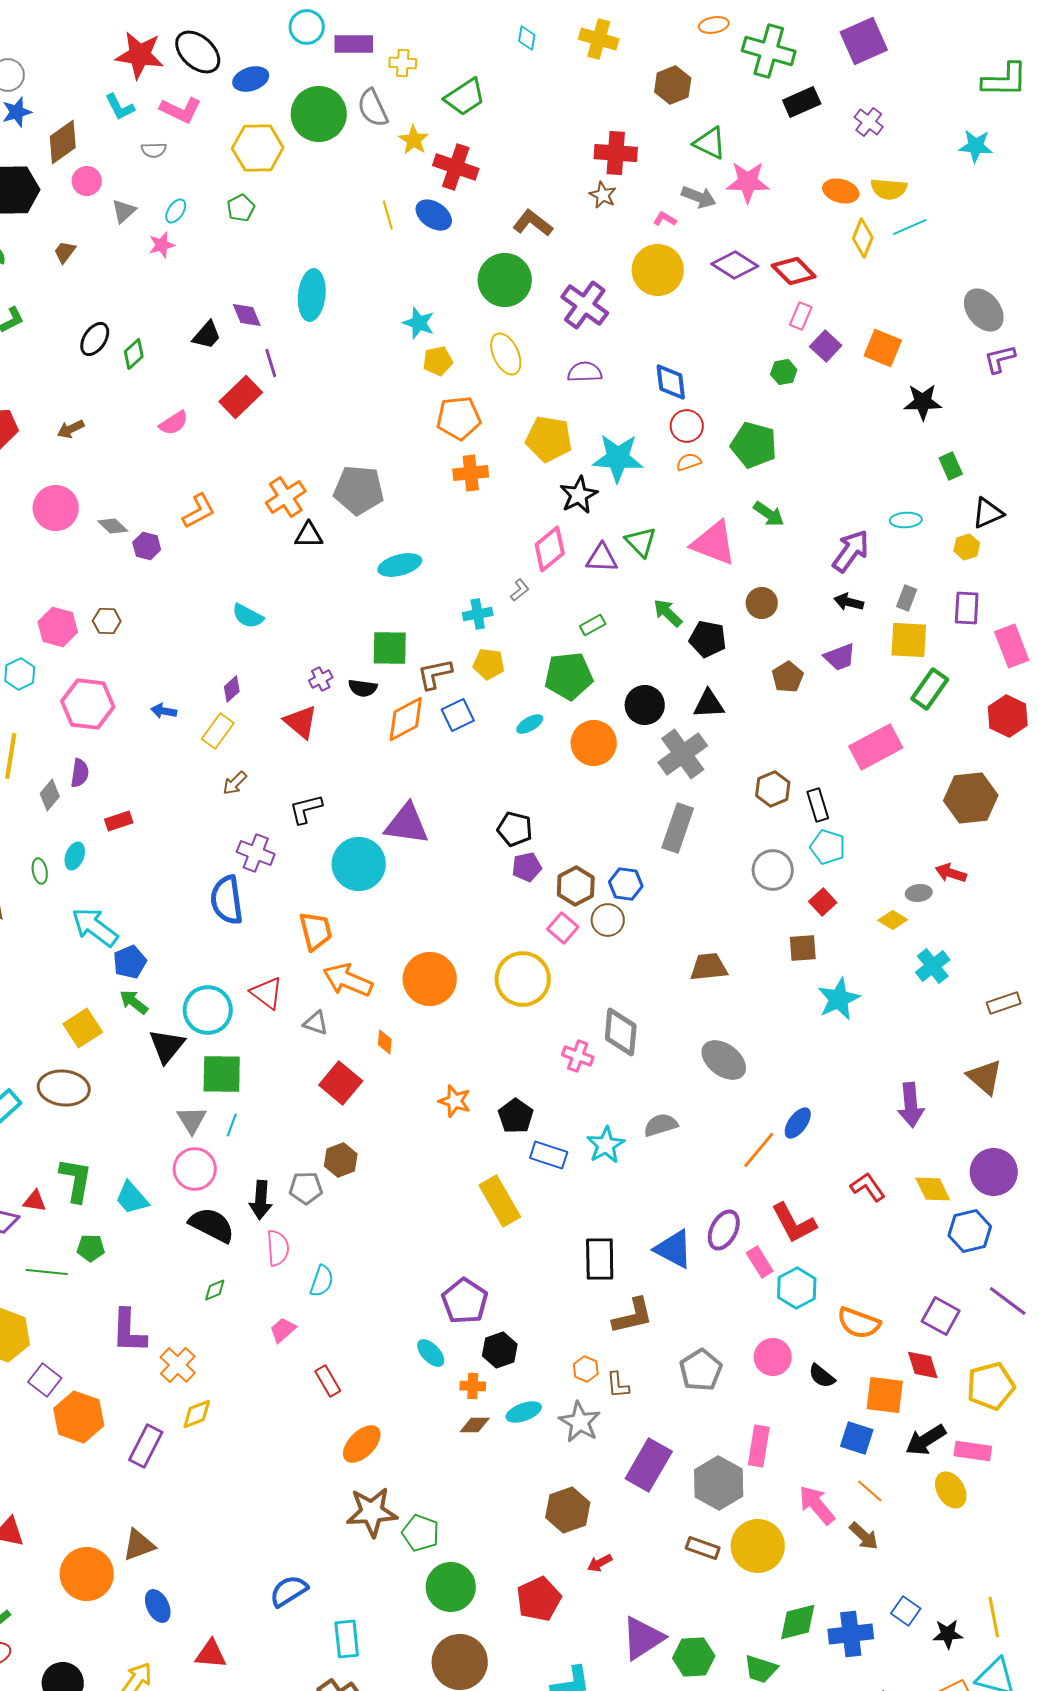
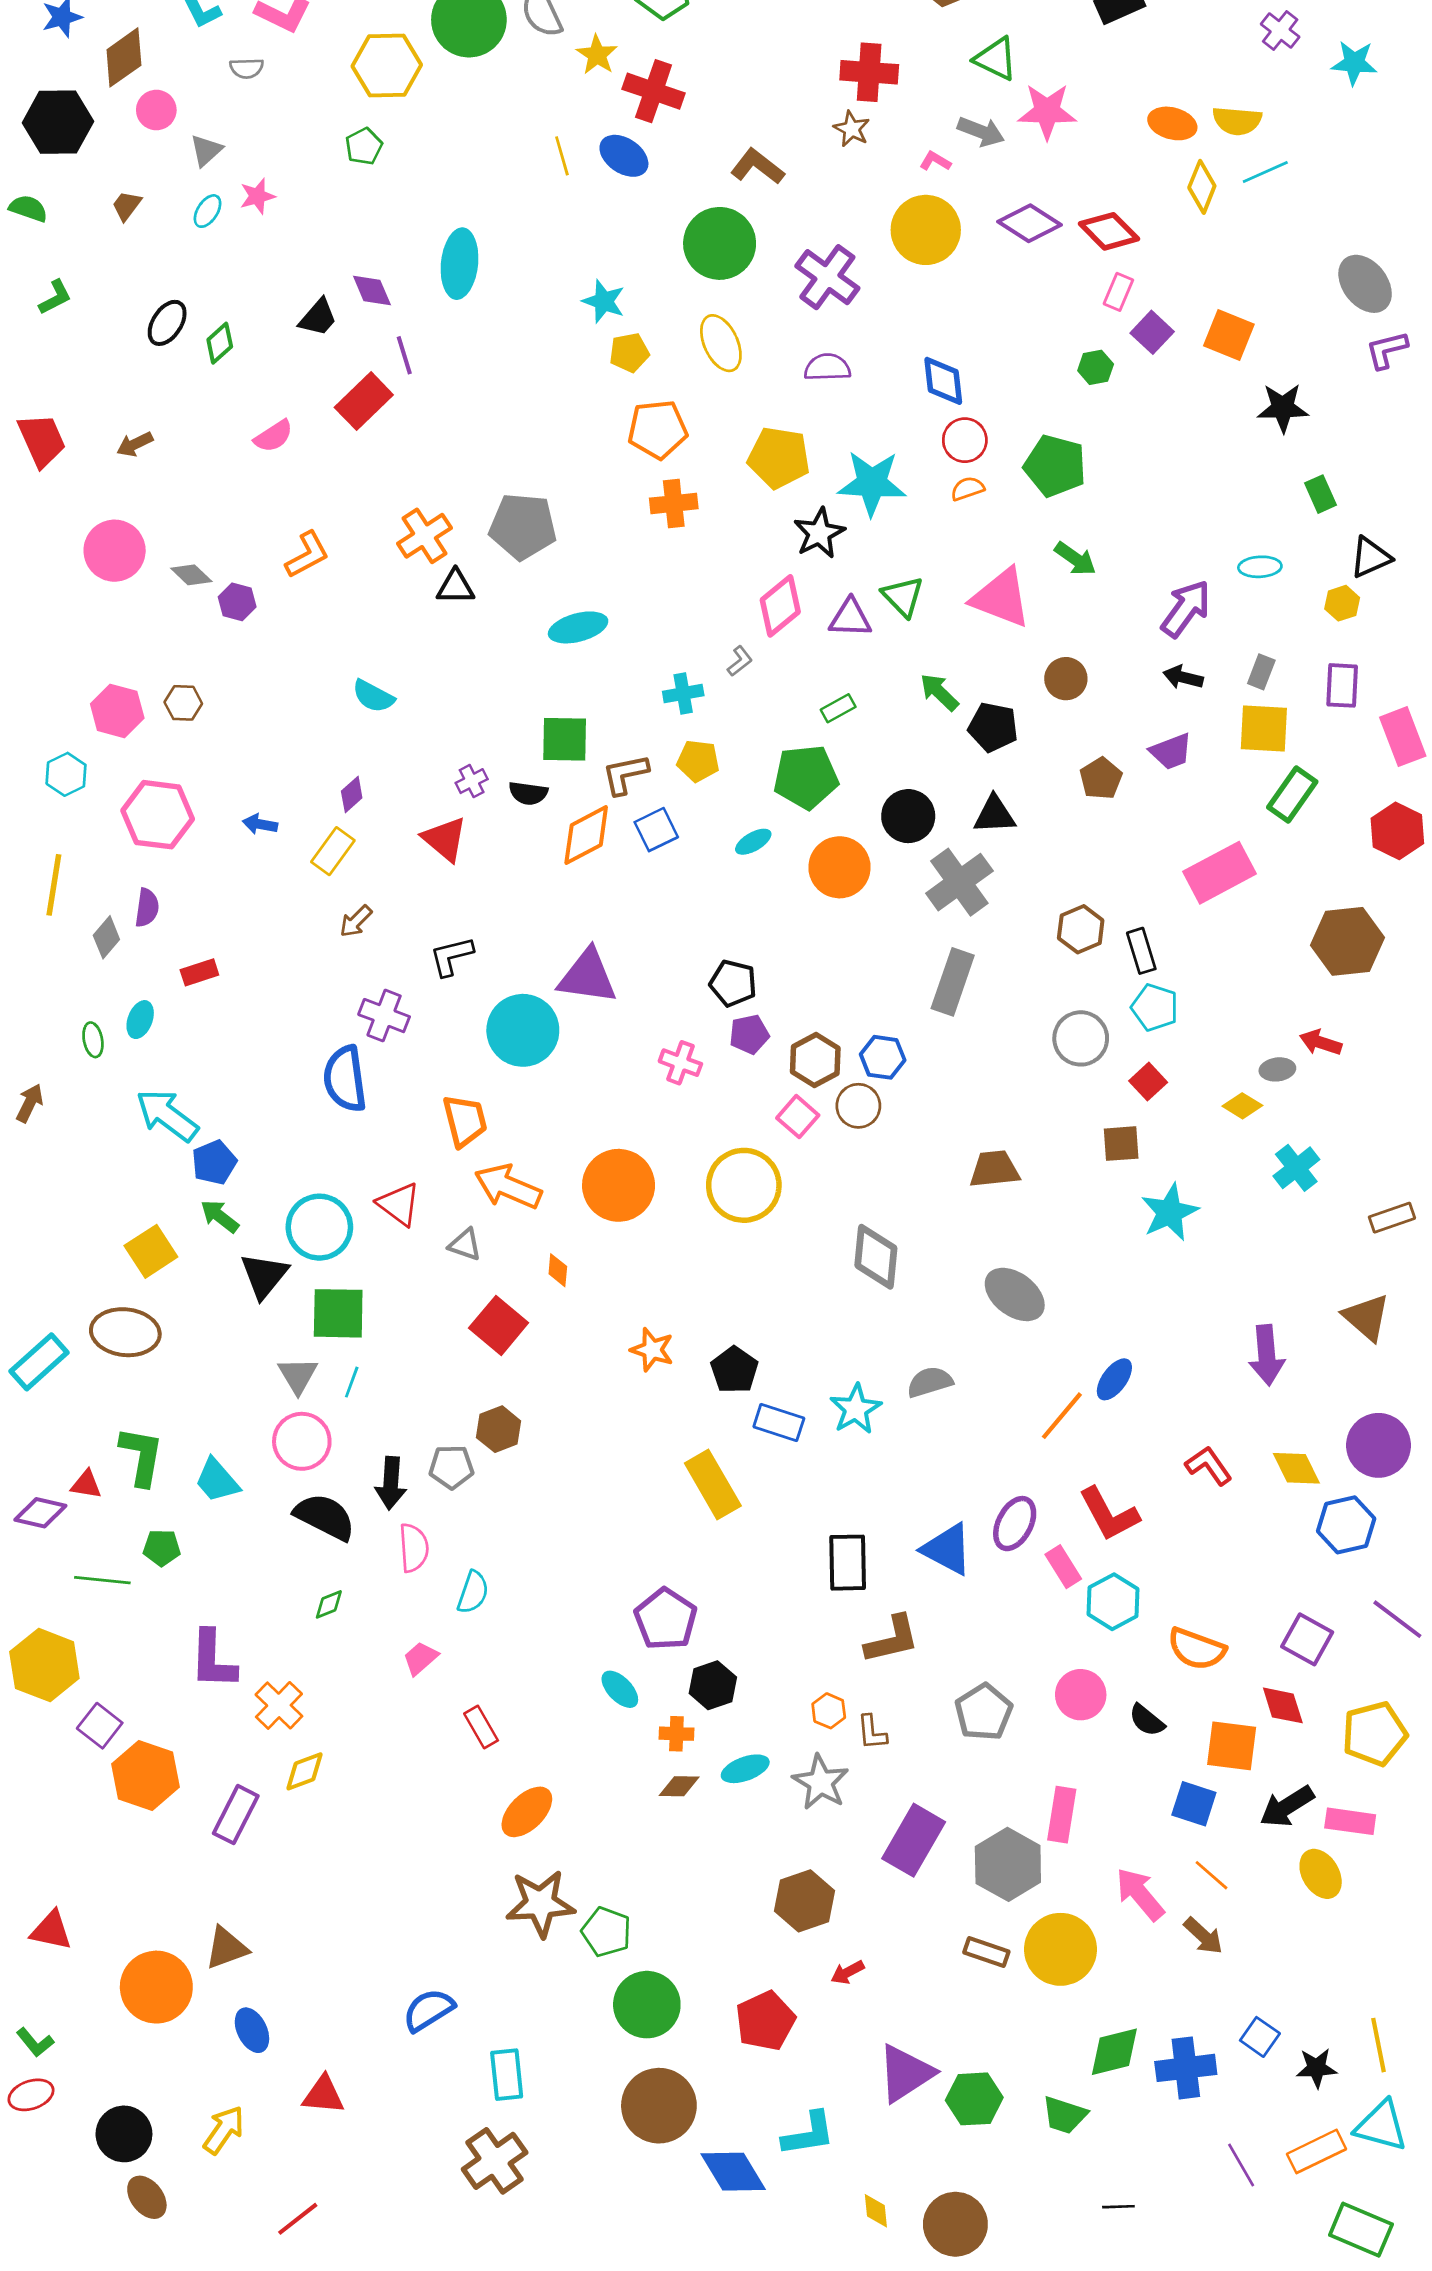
purple cross: (869, 122) -> (1280, 30), moved
cyan ellipse: (176, 211) -> (208, 211), moved
pink cross: (578, 1056) -> (680, 1063), moved

